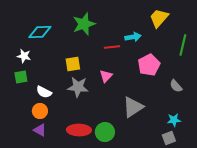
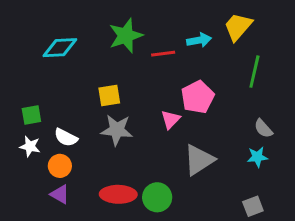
cyan arrow: (133, 37) -> (199, 40), moved
green line: (183, 45) -> (254, 72), moved
red line: (112, 47) -> (163, 54), moved
white star: (24, 56) -> (30, 146), moved
pink pentagon: (149, 65) -> (198, 97), moved
pink triangle: (106, 76) -> (171, 119), moved
cyan star: (174, 120) -> (257, 157), moved

